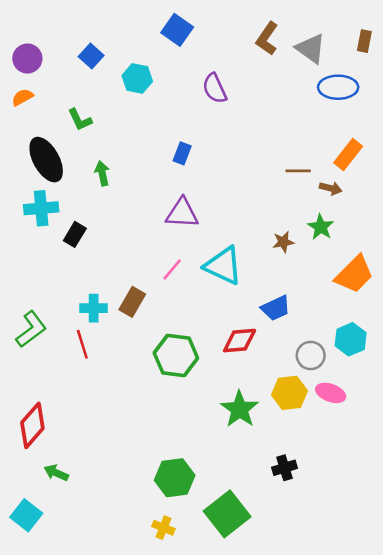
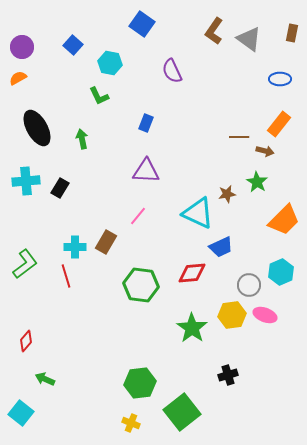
blue ellipse: (338, 87) -> (280, 79), moved, size x0.7
green L-shape: (80, 120) -> (99, 96), moved
cyan cross: (41, 208) -> (26, 181), moved
cyan triangle: (223, 266) -> (198, 213), moved
red diamond: (32, 425) -> (26, 341), size x0.6

